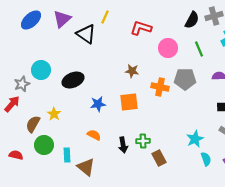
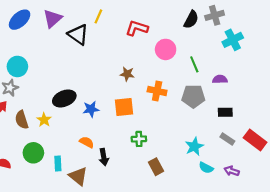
green line: (199, 49) -> (194, 64), moved
cyan circle: (41, 70) -> (17, 66), moved
gray pentagon: (185, 79) -> (193, 96), moved
black ellipse: (73, 80) -> (64, 98), moved
brown semicircle: (33, 124) -> (22, 120), moved, turned -48
green cross: (143, 141) -> (139, 139), moved
black arrow: (123, 145) -> (104, 157), moved
cyan semicircle: (206, 159) -> (206, 168), turned 136

